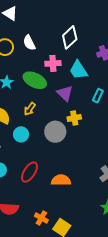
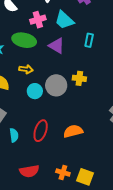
yellow arrow: (30, 109) -> (26, 69), turned -104
yellow cross: (74, 118) -> (79, 78), moved, turned 32
cyan circle: (21, 134) -> (35, 91), moved

